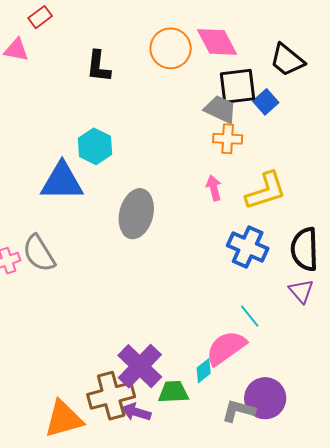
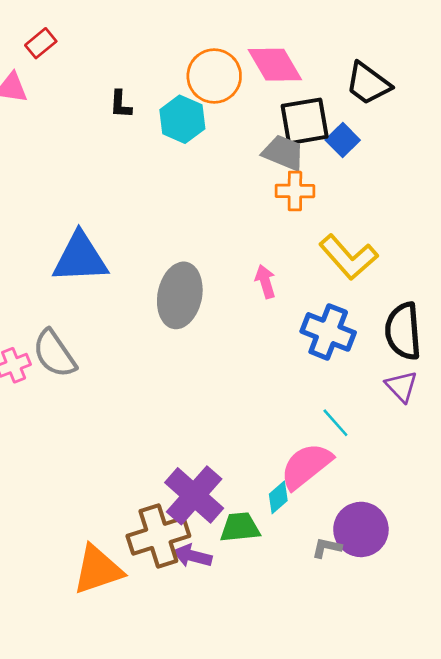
black L-shape: (98, 66) -> (121, 104), size x0.7
cyan hexagon: (95, 146) -> (182, 119), moved
pink arrow: (214, 188) -> (265, 282), moved
yellow L-shape: (266, 191) -> (348, 257), turned 69
gray L-shape: (238, 411) -> (327, 548), size x0.7

